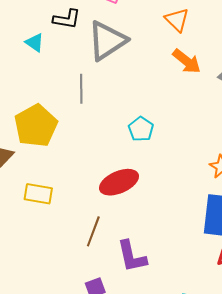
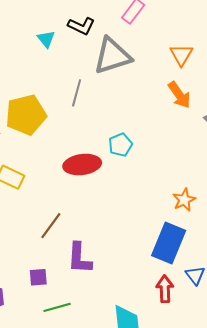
red ellipse: (119, 182) -> (82, 165), moved

